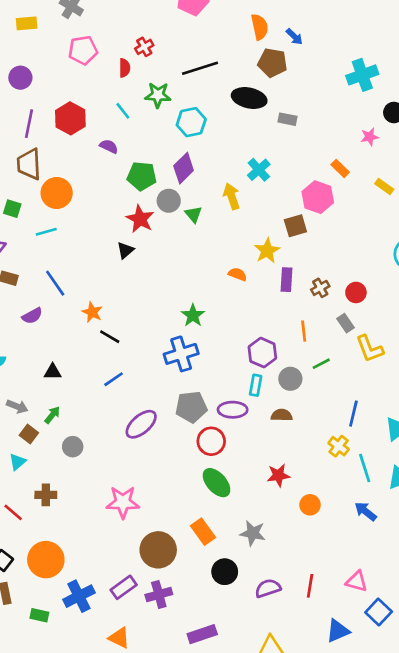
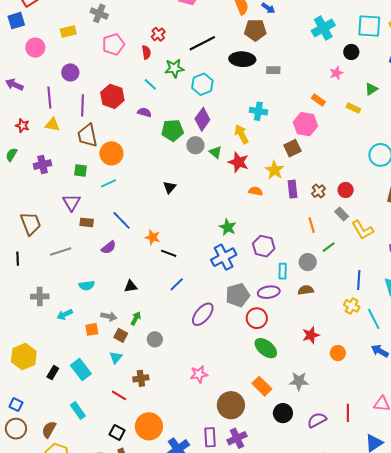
cyan cross: (259, 170) -> (258, 111), turned -30
red star: (140, 219) -> (238, 162), moved
purple hexagon: (262, 353) -> (264, 246), moved
pink star: (123, 502) -> (199, 374), size x0.7
purple rectangle: (124, 587) -> (210, 437), turned -48

